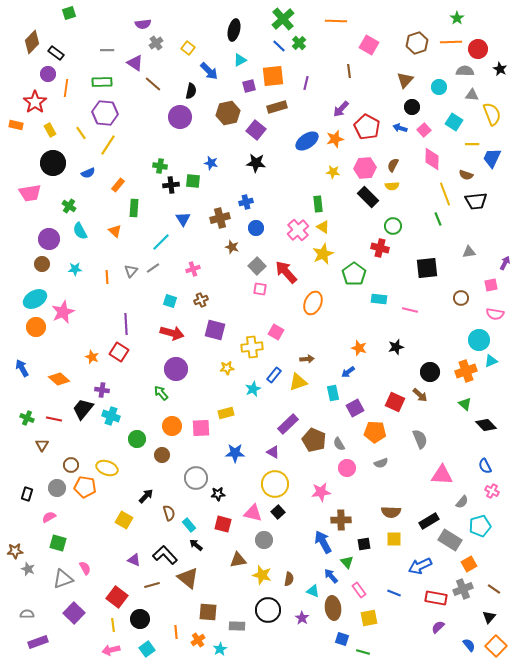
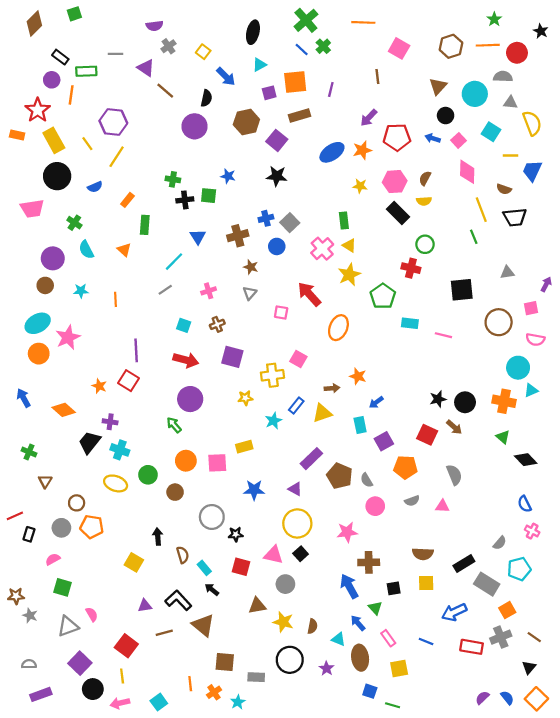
brown diamond: (32, 42) -> (34, 24), moved
black star: (500, 69) -> (541, 31), moved
green rectangle: (102, 82) -> (86, 71), moved
cyan circle: (439, 87) -> (475, 94), size x1.5
red pentagon: (367, 127) -> (397, 137), turned -30
yellow rectangle: (50, 130) -> (54, 140), size x1.6
gray square: (257, 266) -> (290, 223), moved
gray triangle: (131, 271) -> (250, 293), moved
brown circle: (461, 298) -> (499, 322), size x1.6
black star: (396, 347) -> (438, 399), moved
orange star: (359, 348) -> (358, 376), moved
orange cross: (466, 371) -> (504, 401), turned 30
red line: (54, 419) -> (15, 516), moved, turned -35
yellow ellipse: (107, 468) -> (116, 483), moved
pink triangle: (442, 475) -> (442, 506), moved, size x0.6
black arrow: (146, 496) -> (158, 536), turned -49
purple triangle: (134, 560) -> (145, 606), turned -32
black circle: (140, 619) -> (93, 689), moved
purple semicircle: (438, 627) -> (482, 698), moved

